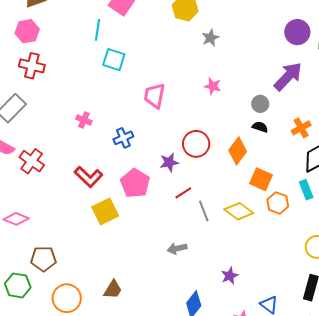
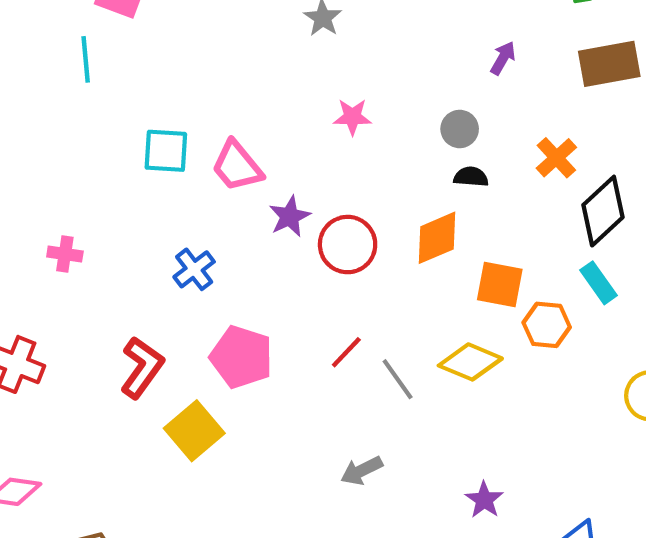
cyan square: (114, 60) -> (166, 151), moved
purple arrow: (288, 76) -> (503, 58), size x0.5
pink trapezoid: (155, 96) -> (237, 166), turned -36
pink cross: (84, 120) -> (65, 254), moved
orange diamond: (238, 151) -> (437, 238), turned 44
purple star: (169, 162) -> (290, 216), moved
red L-shape: (88, 177) -> (142, 367), turned -84

